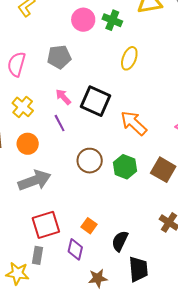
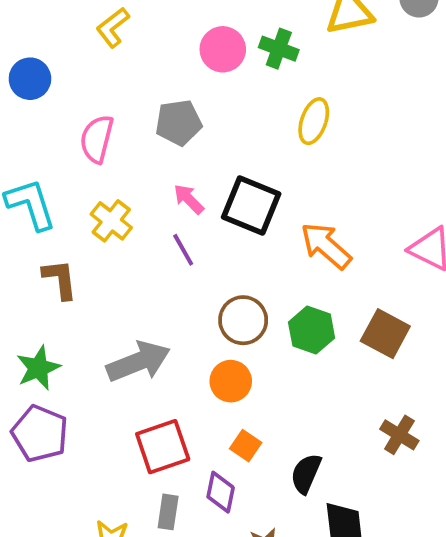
orange circle: (28, 144) -> (231, 381), moved
gray rectangle: (37, 255) -> (168, 512), moved

